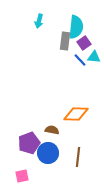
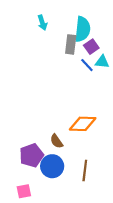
cyan arrow: (39, 21) -> (42, 23), turned -32
brown semicircle: (52, 130) -> (56, 141), turned -136

